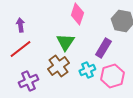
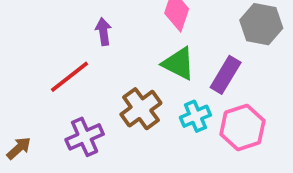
purple arrow: (20, 25) -> (103, 32), moved
green triangle: (65, 42) -> (179, 64), moved, turned -36

